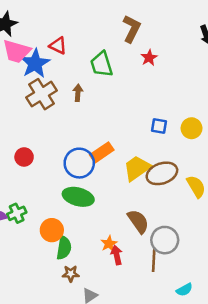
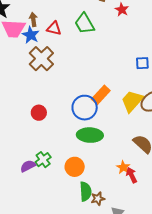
red triangle: (58, 46) -> (54, 28), moved
blue star: (35, 63) -> (31, 35), size x0.7
brown arrow: (78, 93) -> (33, 19), moved
green semicircle: (64, 248) -> (86, 191), moved

